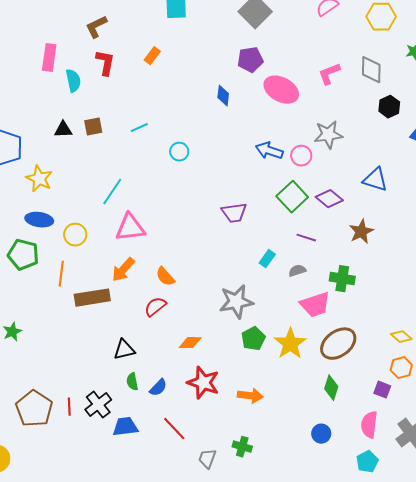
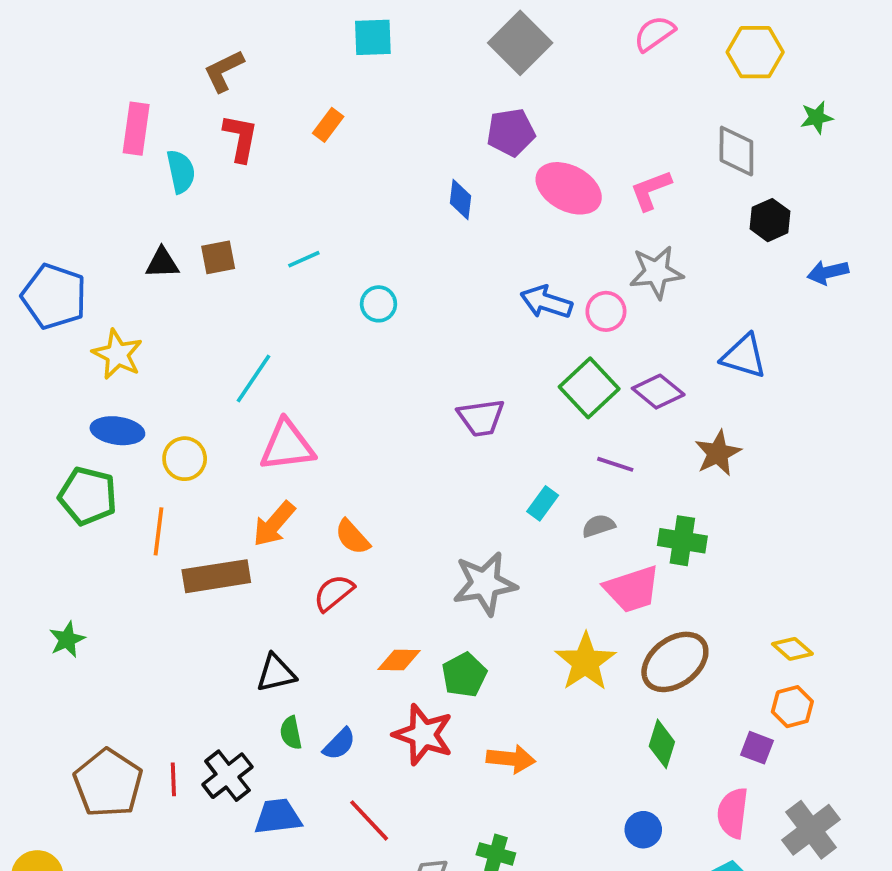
pink L-shape: (329, 74) -> (651, 190), moved
green pentagon: (253, 339) -> (464, 675), moved

